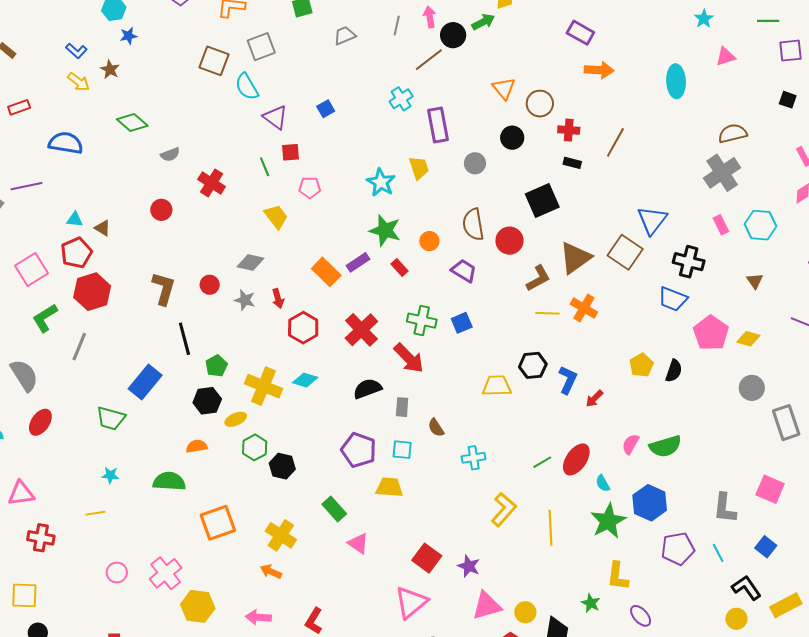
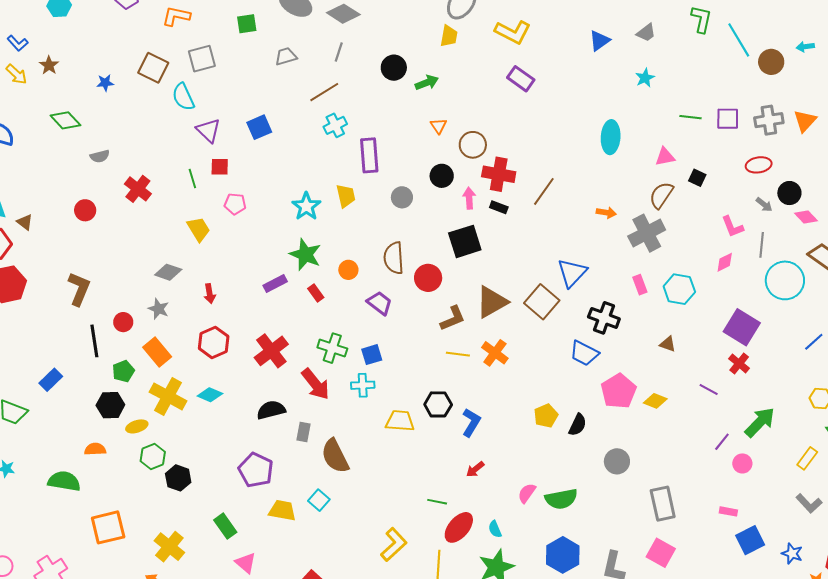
pink arrow: (430, 17) -> (469, 198), moved
green line: (768, 21) -> (690, 117), moved
green arrow: (483, 22) -> (427, 83), moved
blue star: (129, 36) -> (105, 83), moved
pink triangle: (726, 57) -> (665, 157), moved
brown line: (429, 60) -> (324, 92), moved
orange arrow: (599, 70) -> (606, 213), moved, size x0.7
orange triangle: (504, 88) -> (439, 126), size x0.7
black square: (788, 100) -> (697, 178), moved
blue square: (326, 109) -> (259, 127), size x1.4
red cross: (569, 130) -> (499, 174), size x1.5
brown semicircle: (733, 133) -> (661, 195), turned -48
orange rectangle: (326, 272) -> (157, 352), moved
brown triangle: (755, 281) -> (668, 344), turned -42
red circle: (210, 285) -> (123, 322), moved
red arrow: (278, 298) -> (210, 294), moved
blue rectangle: (145, 382) -> (51, 380), size x0.7
gray circle: (752, 388) -> (617, 461), moved
red arrow: (594, 399) -> (475, 469), moved
gray rectangle: (786, 423) -> (663, 504), moved
brown semicircle: (436, 428) -> (335, 456), size x1.8
cyan square: (402, 450) -> (319, 500), moved, turned 30
cyan cross: (474, 458) -> (363, 385), moved
red ellipse: (576, 459) -> (459, 527), moved
green line: (542, 462) -> (437, 502), turned 36
blue hexagon: (650, 503) -> (563, 555), moved

